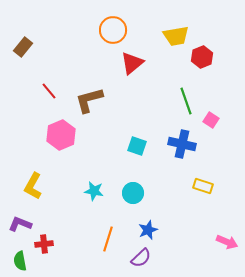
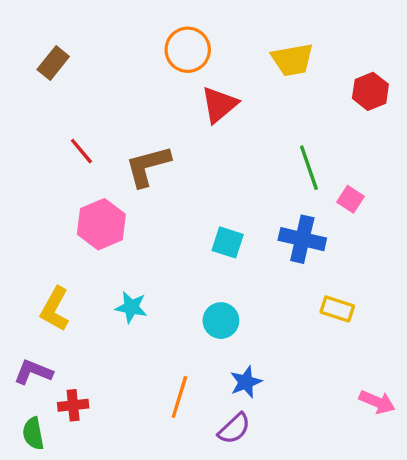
brown rectangle: (23, 47) -> (53, 63), moved
red hexagon: (202, 57) -> (370, 91), moved
cyan star: (94, 191) -> (131, 307), moved

